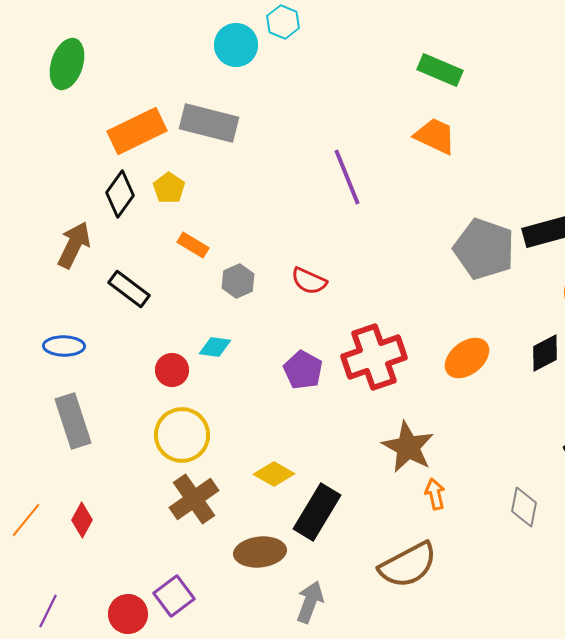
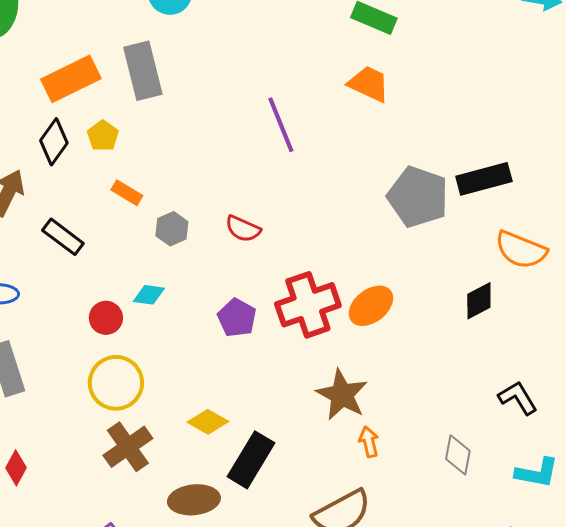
gray rectangle: (209, 123) -> (143, 71), turned 62
orange ellipse: (467, 358) -> (371, 306), moved

